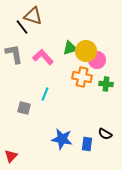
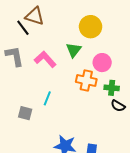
green triangle: (70, 48) -> (74, 50), turned -35
yellow circle: (86, 51) -> (91, 27), moved
black semicircle: (105, 134) -> (118, 106), moved

